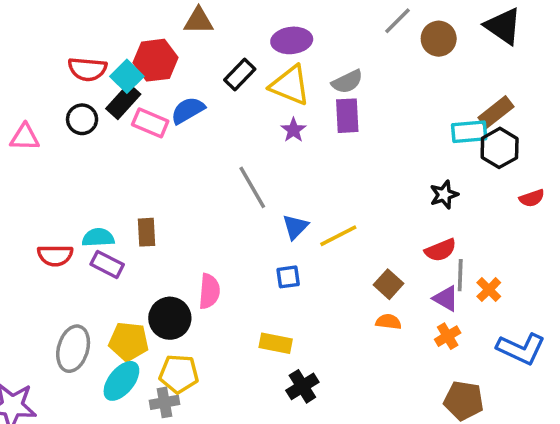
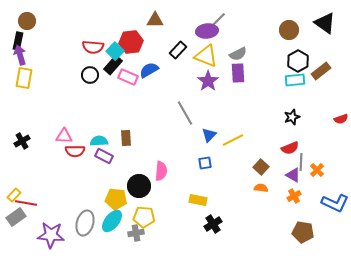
gray line: (397, 21) -> (218, 20), moved
purple star: (293, 130) -> (208, 81), size x1.5
cyan rectangle: (469, 132) -> (295, 80), moved
pink triangle: (25, 137) -> (64, 136), moved
black hexagon: (500, 148) -> (298, 61), moved
gray ellipse: (73, 349) -> (85, 223), moved

